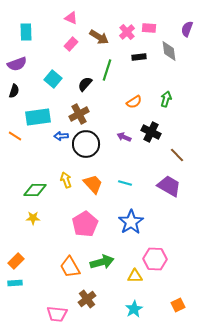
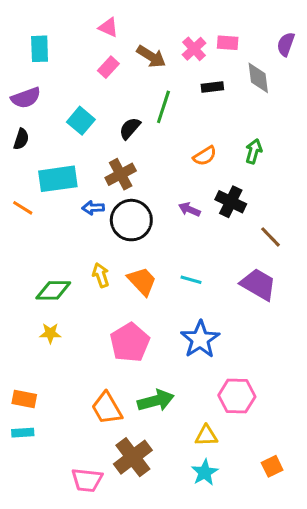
orange rectangle: (16, 261) -> (24, 399), turned 56
yellow triangle: (135, 276) -> (206, 436), moved
brown cross: (87, 299) -> (133, 457), size x1.4

